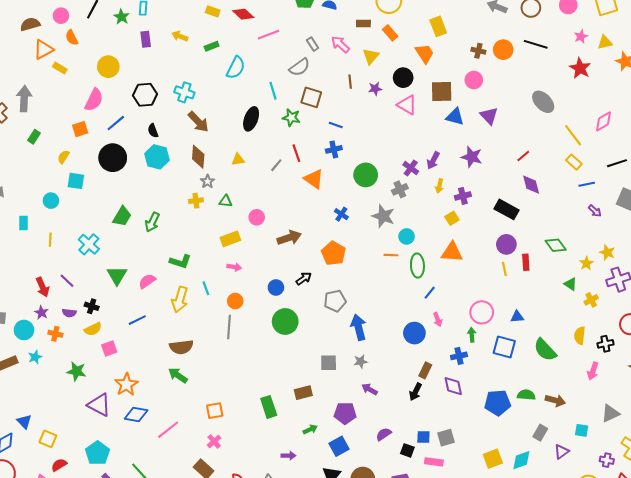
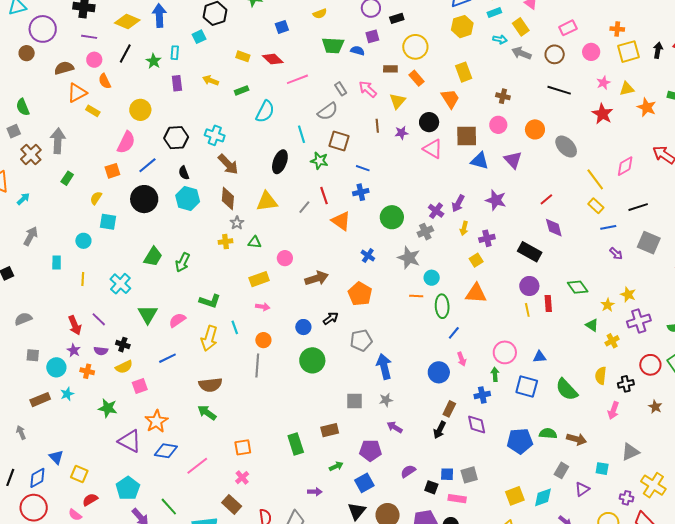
orange circle: (503, 50) -> (535, 129), moved
yellow triangle: (238, 159) -> (267, 201), size x1.6

